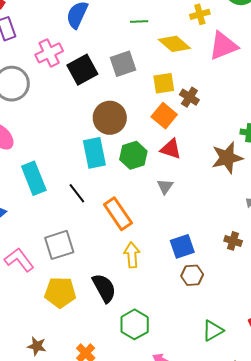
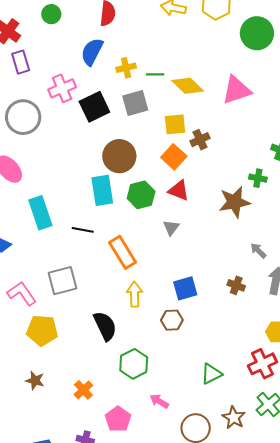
yellow cross: (200, 14) -> (126, 68), moved
green line: (139, 21) -> (155, 74), moved
brown cross: (189, 97) -> (200, 140), turned 30
black line: (77, 193) -> (83, 230), turned -45
brown hexagon: (192, 275) -> (172, 320), moved
yellow pentagon: (60, 292) -> (42, 330), moved

